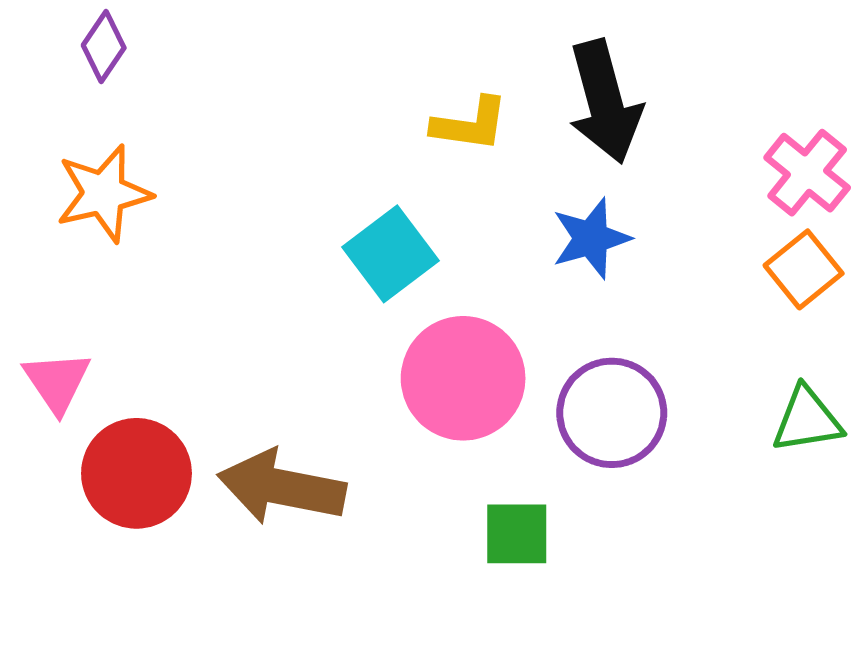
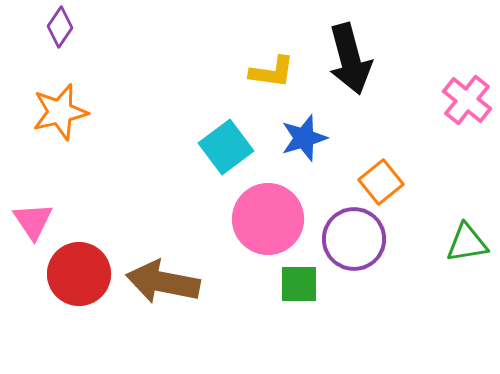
blue star: (591, 238) -> (304, 138), moved
orange square: (804, 269) -> (381, 182), moved
green square: (517, 534) -> (299, 284), moved

